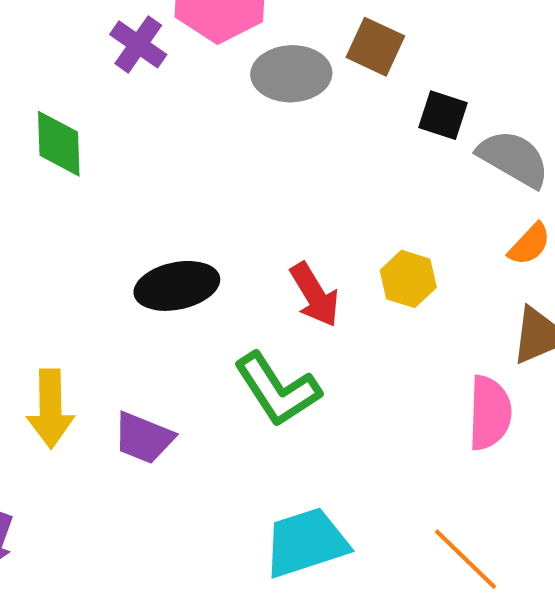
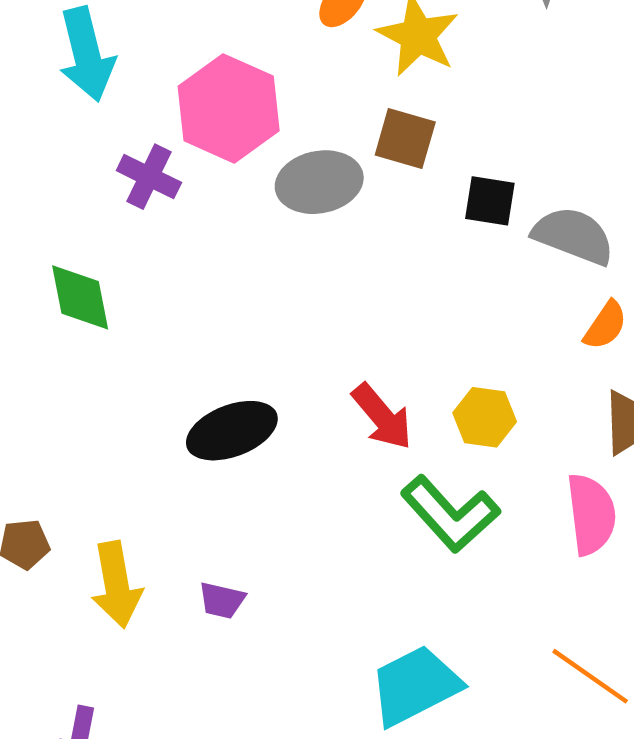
yellow hexagon: (408, 279) -> (485, 417), moved
green L-shape: (277, 389) -> (450, 514), moved
purple trapezoid: (144, 438) -> (222, 600), size x0.7

